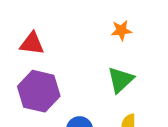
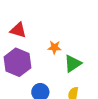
orange star: (121, 30) -> (54, 47), moved

